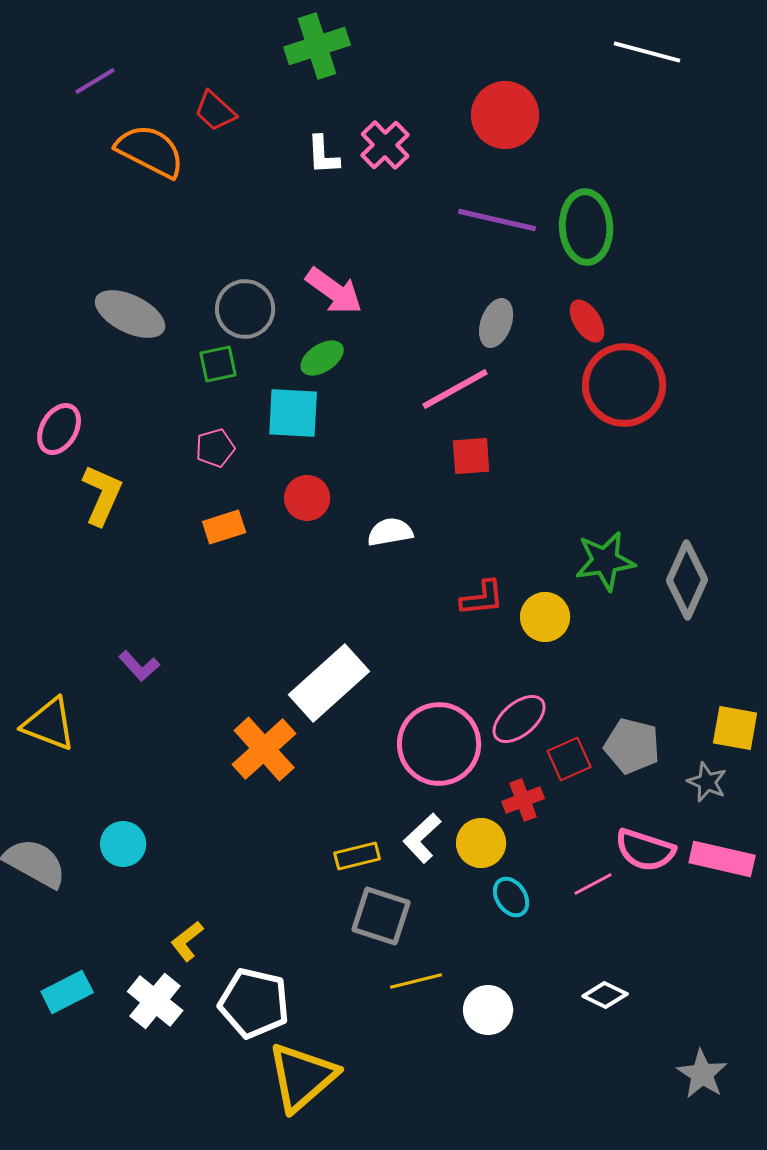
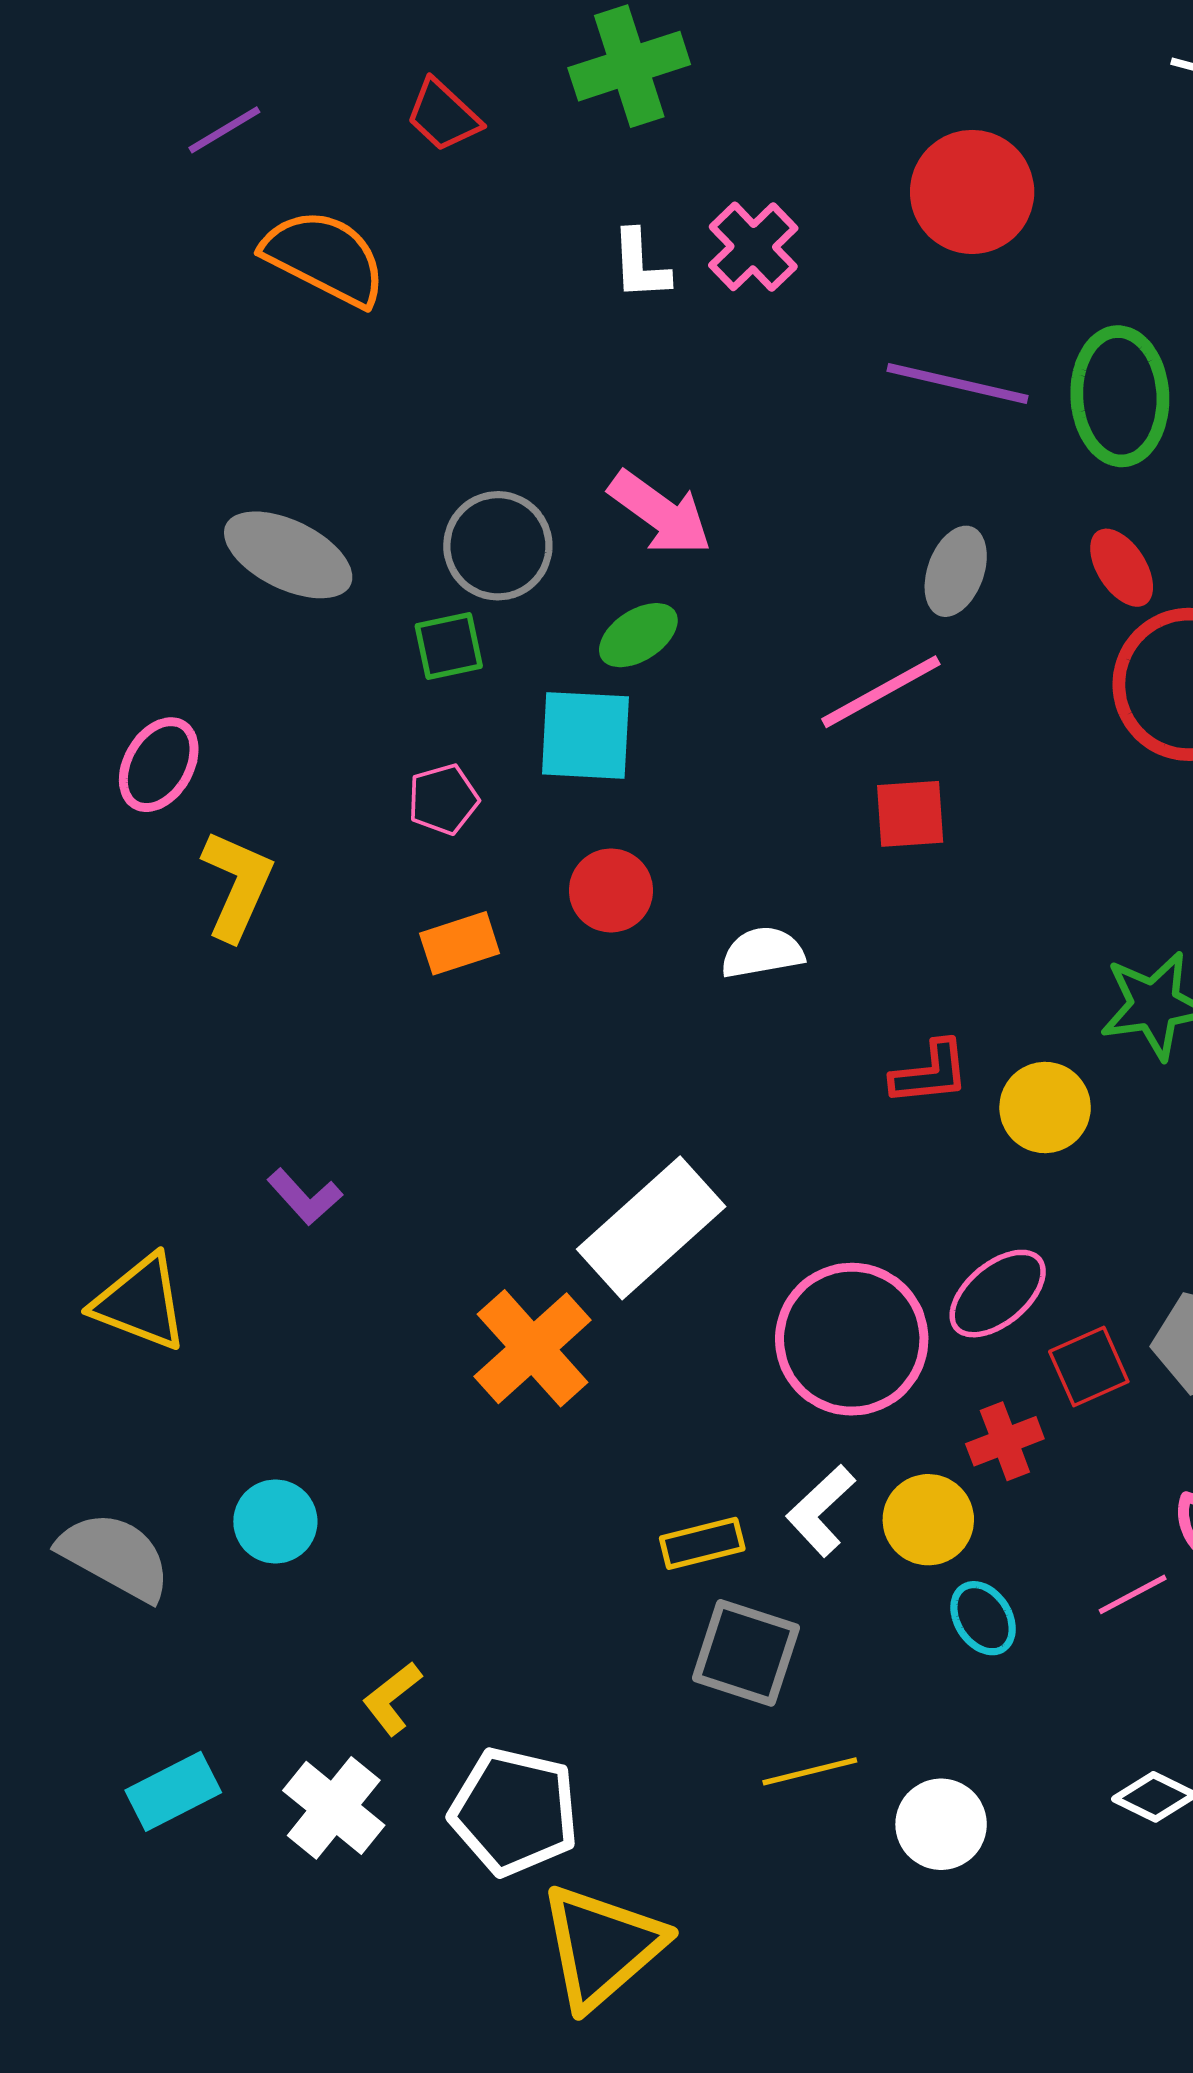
red trapezoid: (215, 111) -> (443, 115), moved

